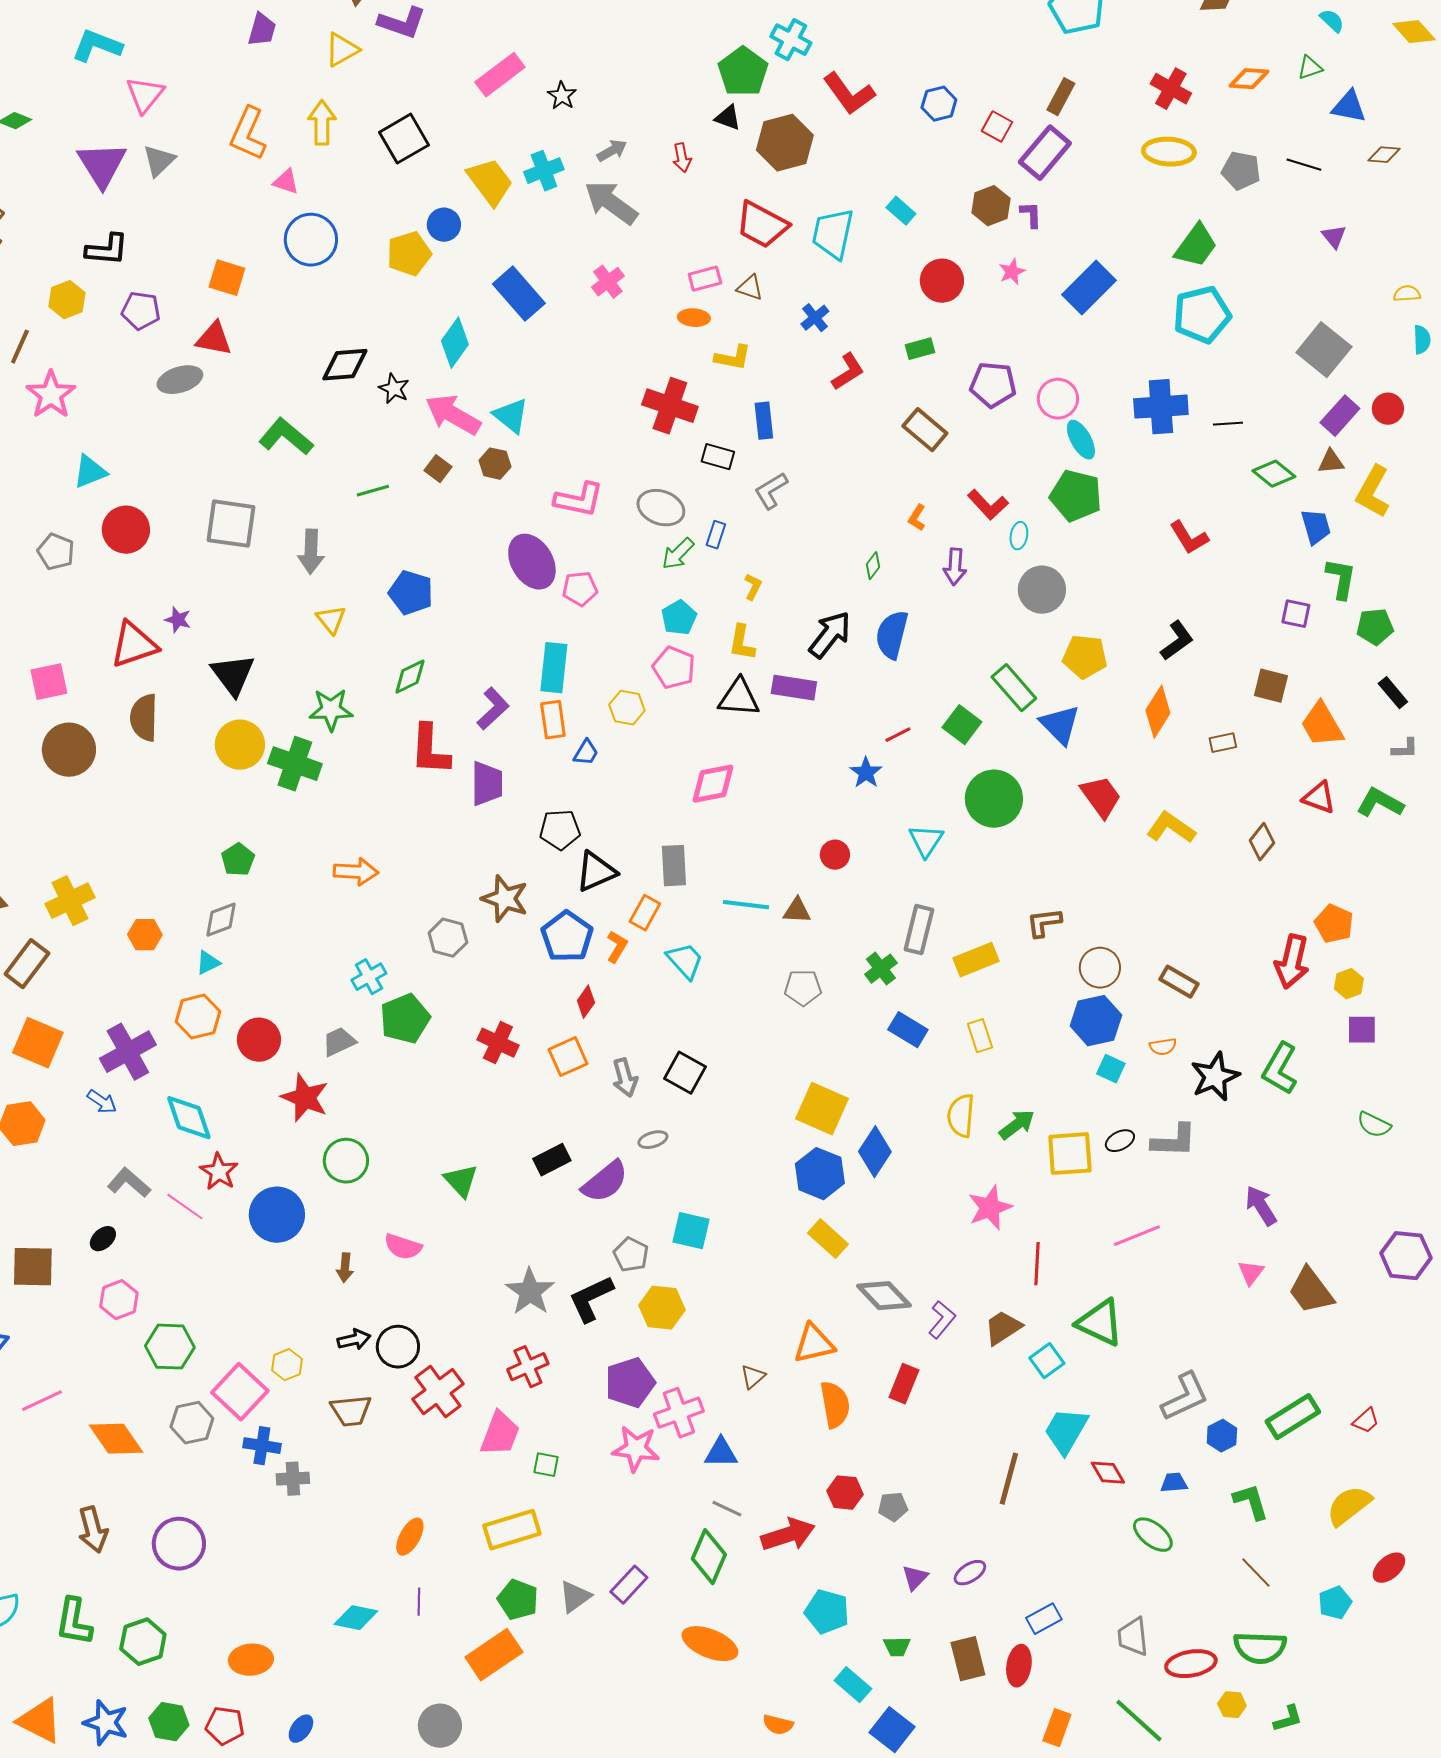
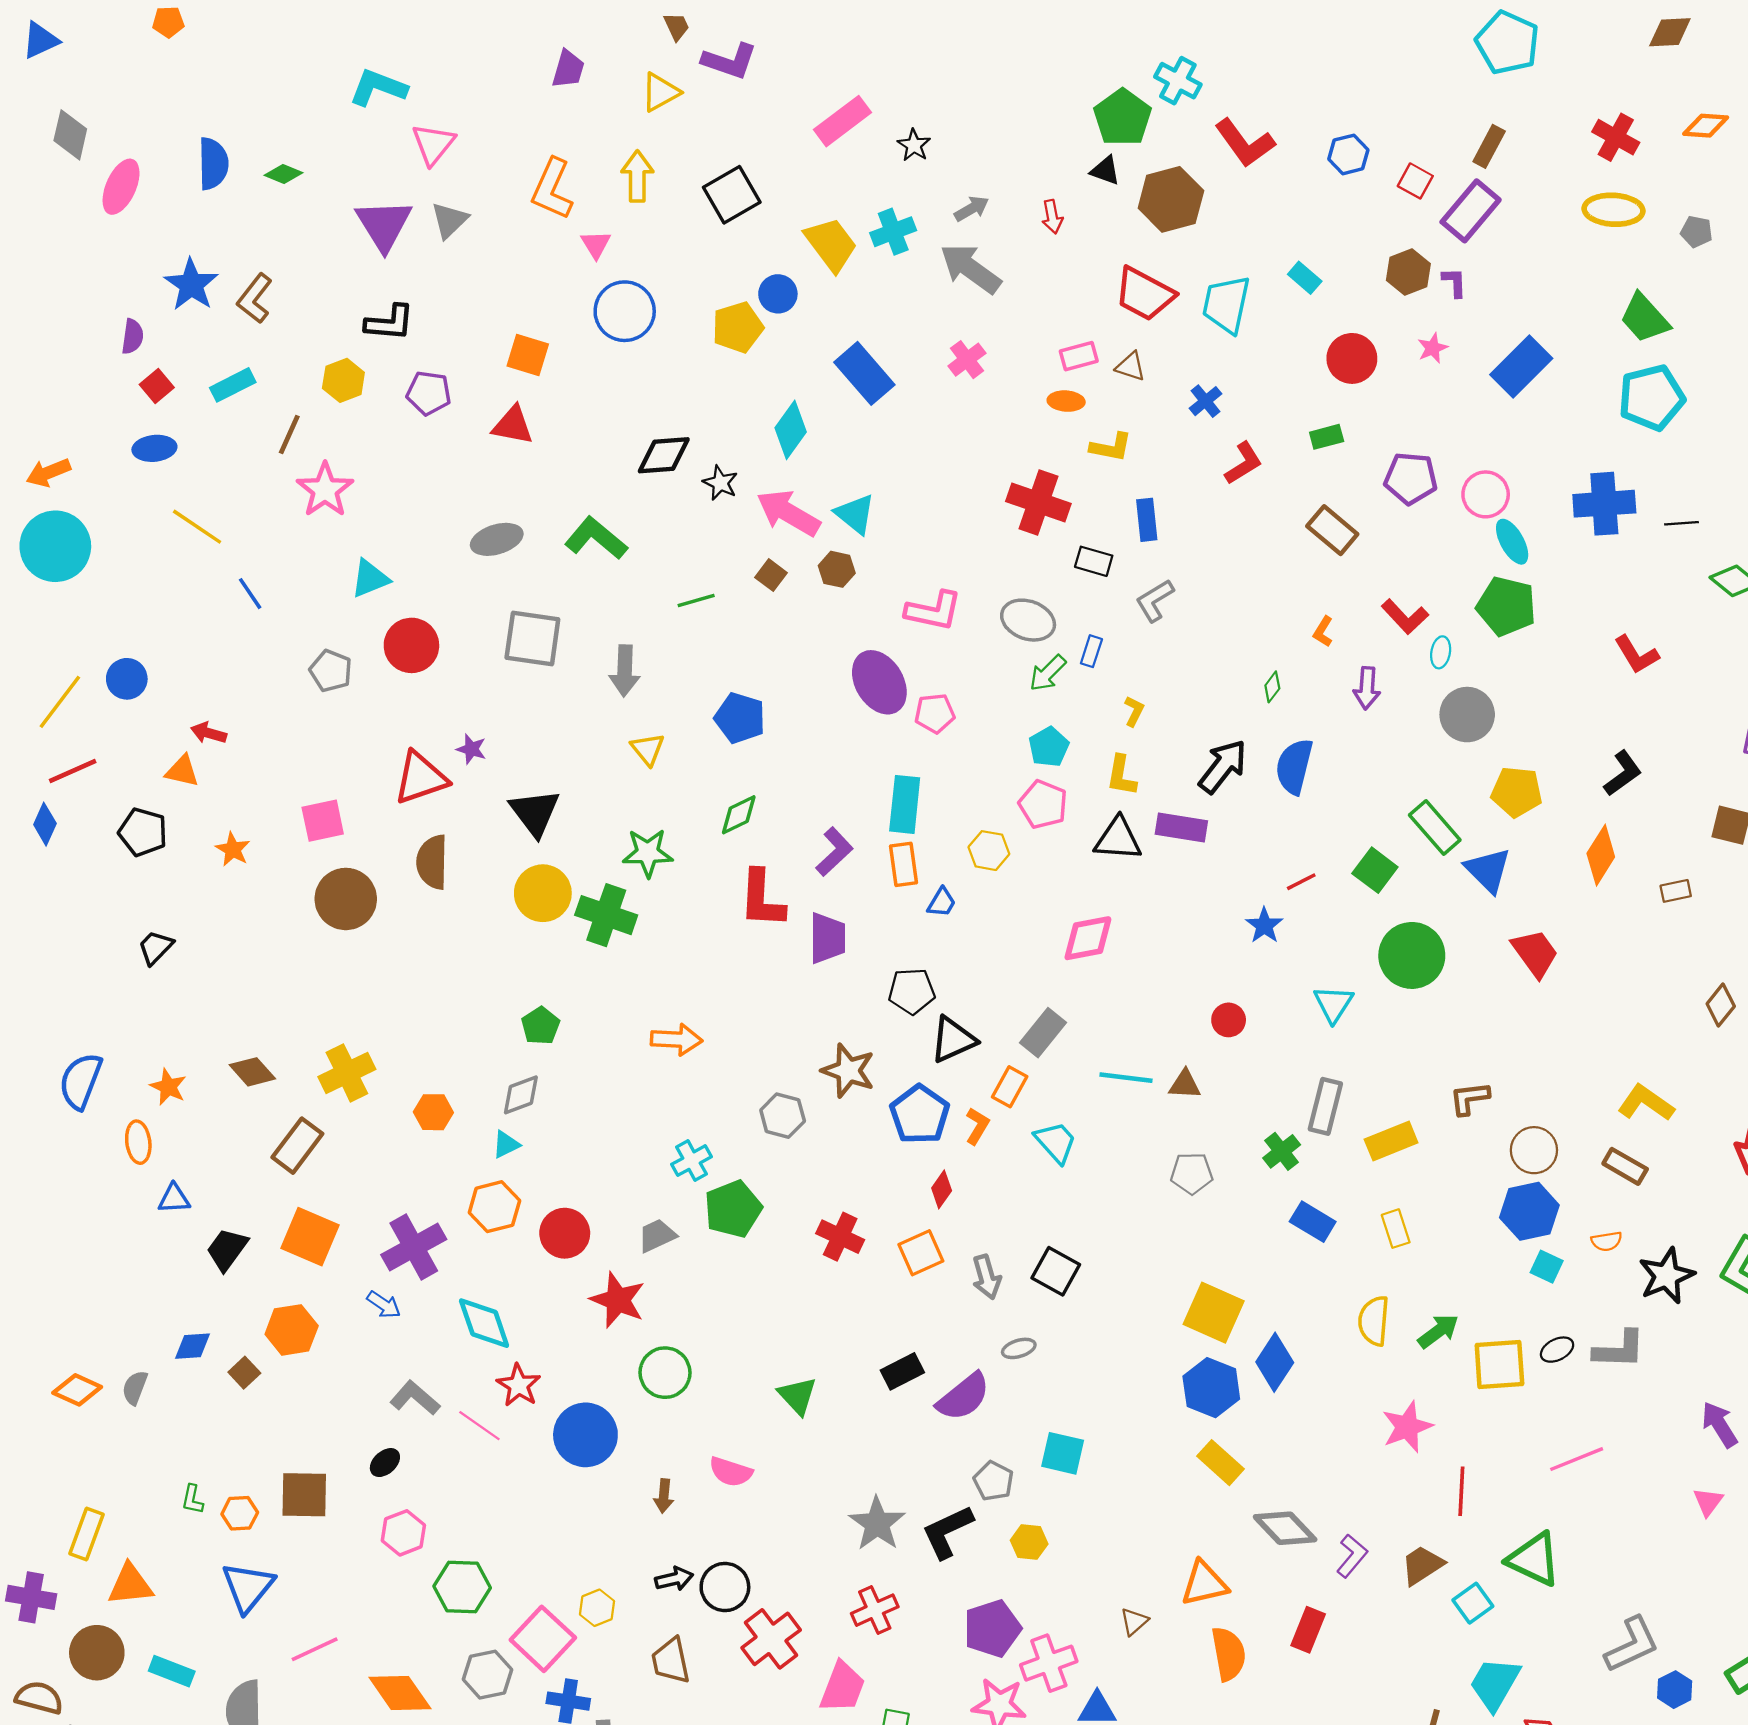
gray pentagon: (1241, 171) -> (1696, 232), size x0.7
pink triangle: (286, 182) -> (596, 244), turned 40
green trapezoid: (1196, 246) -> (1645, 318), turned 102
gray ellipse: (180, 380) -> (497, 539), moved
yellow L-shape: (1171, 828) -> (1646, 1103), moved
gray rectangle: (674, 866) -> (1043, 1033), turned 42
yellow hexagon: (662, 1308) -> (1029, 1542), size x0.7
brown trapezoid: (351, 1411) -> (671, 1661), turned 84

